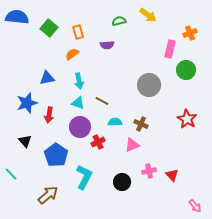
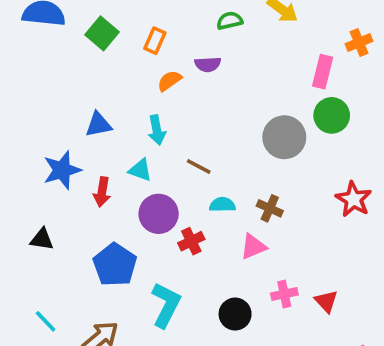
orange rectangle: (78, 32) -> (155, 41), turned 40
orange semicircle: (72, 54) -> (169, 81), moved
green circle: (186, 70) -> (332, 115), moved
cyan triangle: (78, 103) -> (140, 170), moved
black triangle: (25, 141) -> (42, 239), moved, turned -40
cyan line: (11, 174) -> (46, 321), moved

